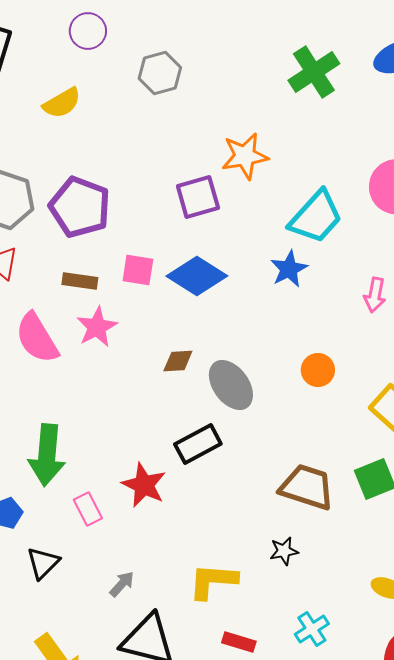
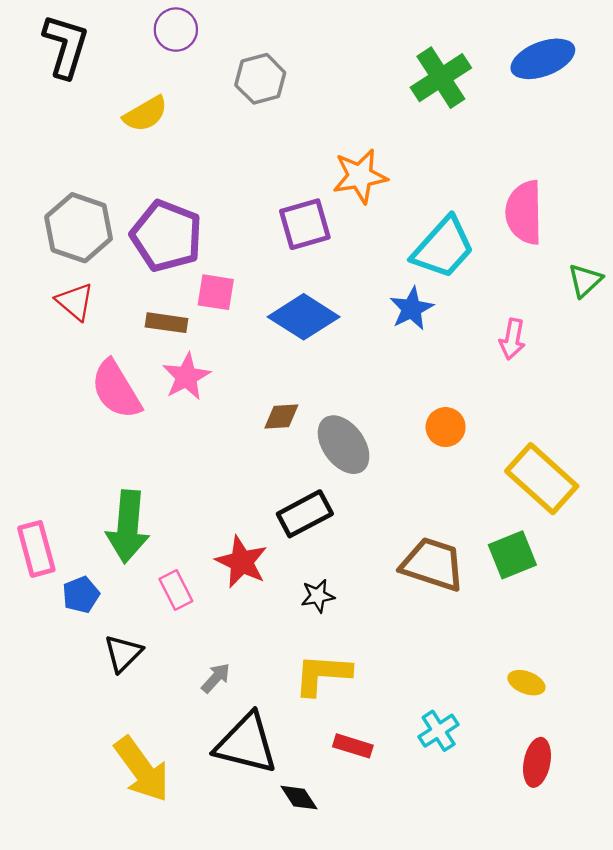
pink square: (138, 270) -> (216, 292), moved
black star: (284, 551) -> (318, 596), moved

